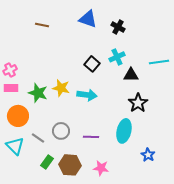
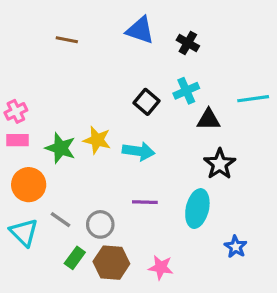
gray circle: (61, 131) -> (100, 224), moved
purple line: (91, 137) -> (145, 202), moved

